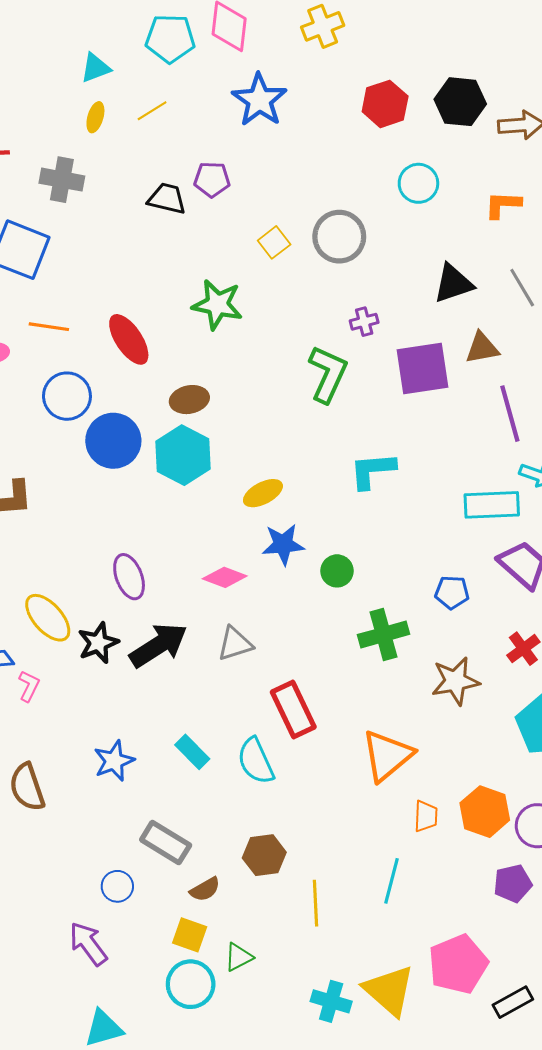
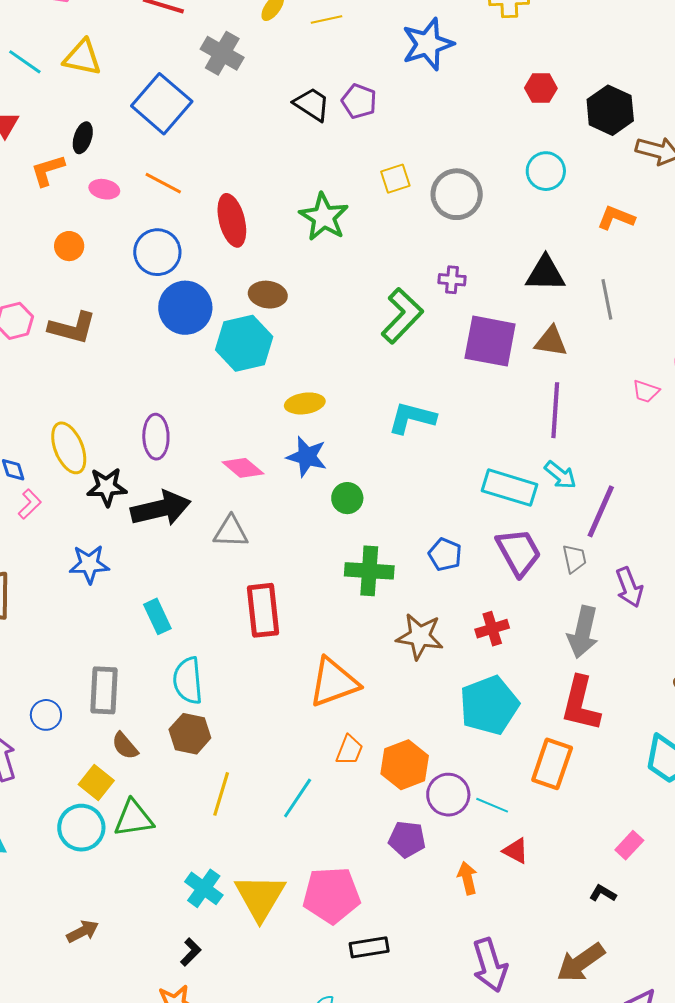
red hexagon: (385, 104) -> (541, 88), size x0.7
blue star: (114, 761) -> (89, 564), moved
cyan semicircle: (256, 761) -> (188, 681), moved
gray rectangle: (166, 842) -> (104, 690), turned 42
brown semicircle: (205, 889) -> (125, 746), turned 60
green triangle: (239, 957) -> (134, 818), size x1.4

